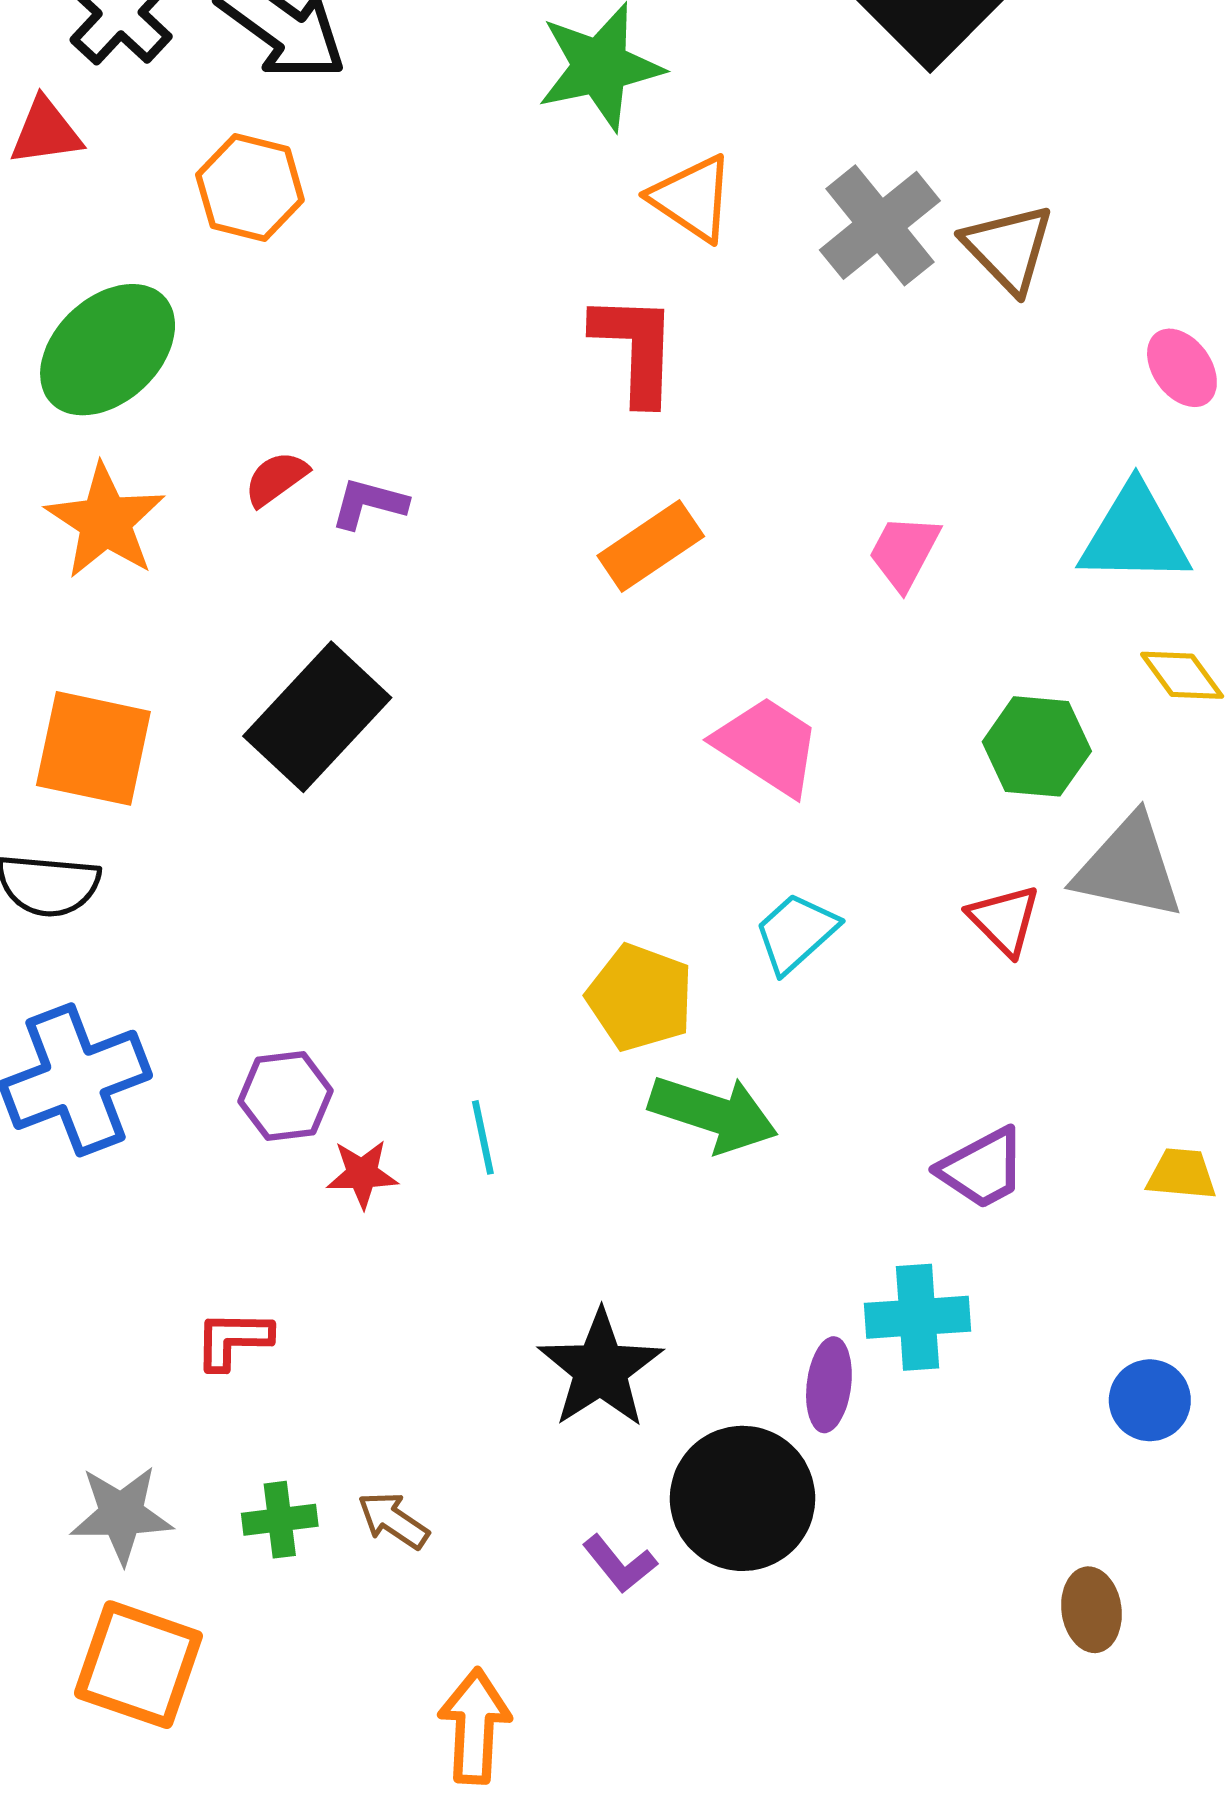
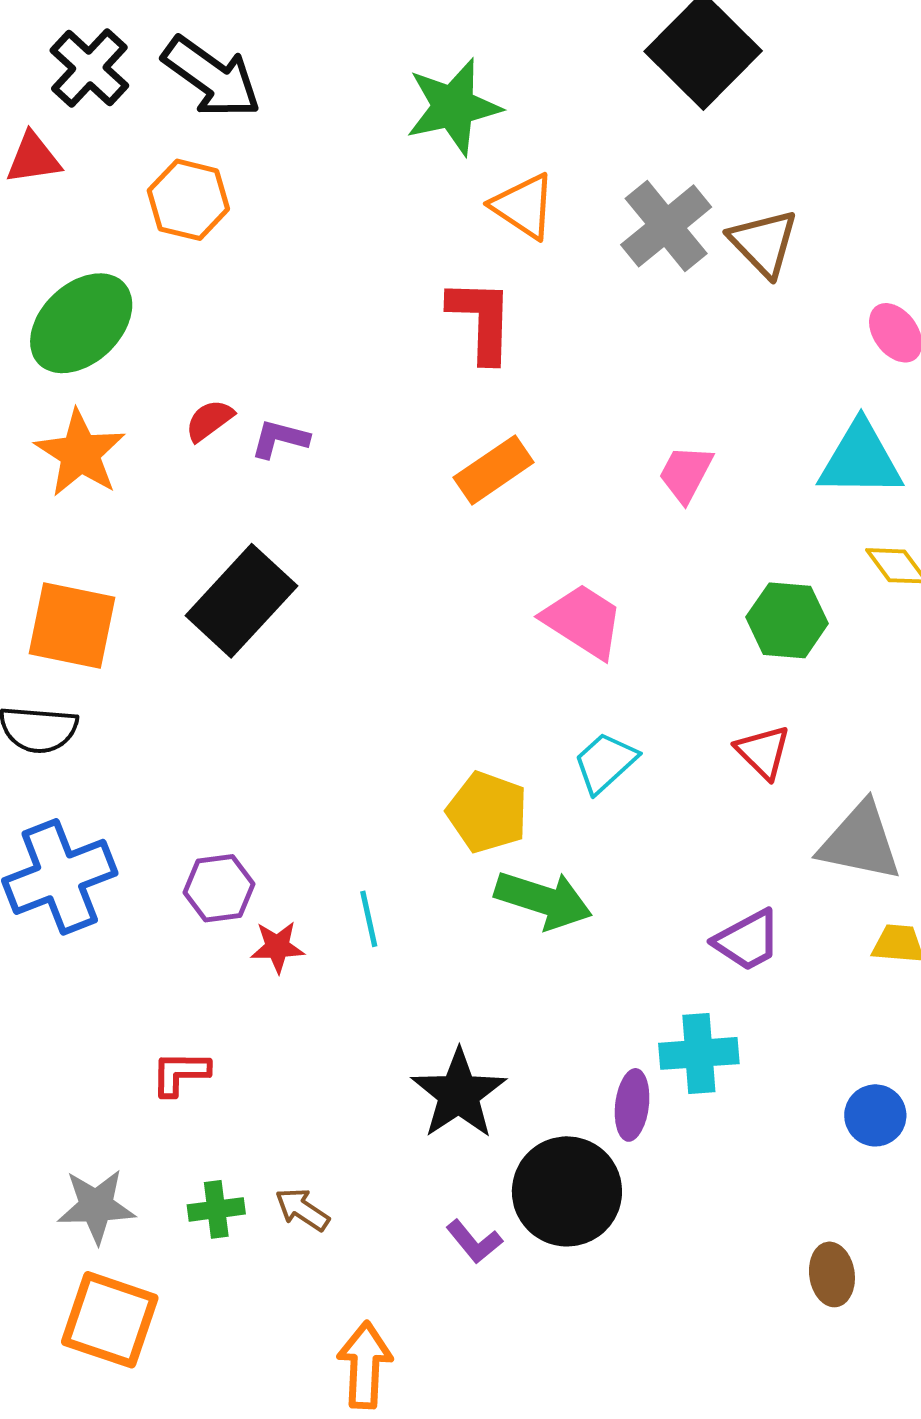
gray triangle: (1129, 868) -> (860, 842), moved

